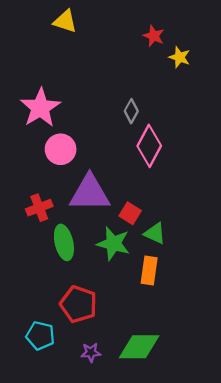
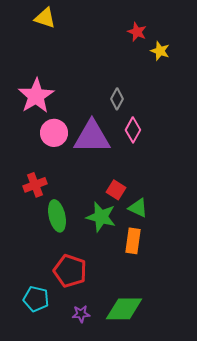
yellow triangle: (65, 21) -> (45, 18), moved
pink diamond: (149, 146) -> (133, 130), size x0.7
purple triangle: (90, 193) -> (92, 137), moved

